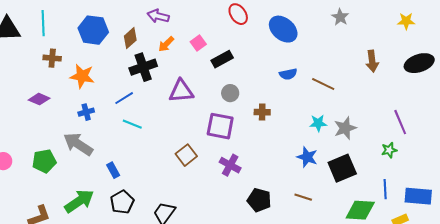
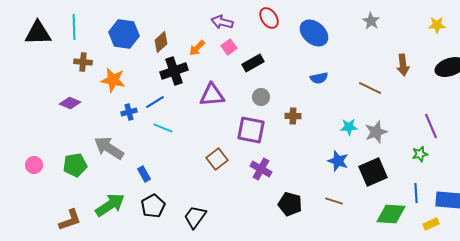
purple arrow: (158, 16) -> (222, 22), moved
brown line: (323, 84) -> (370, 88), moved
blue cross: (86, 112) -> (129, 112), moved

